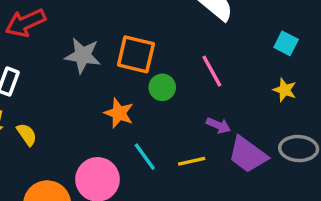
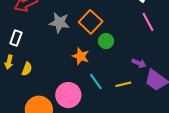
orange square: (136, 54) -> (91, 22), turned 30
pink line: (212, 71) -> (148, 22), moved
yellow semicircle: (27, 134) -> (27, 69), turned 56

